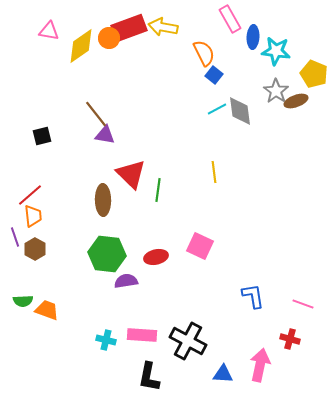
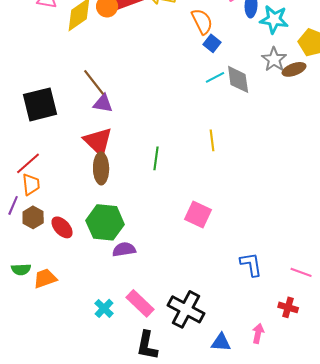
black square: (42, 136) -> (40, 104), size x1.8
red triangle: (131, 174) -> (98, 141), moved
purple line: (15, 237) -> (13, 205), turned 42
red ellipse: (156, 257) -> (62, 227), moved, turned 60
orange trapezoid: (47, 310) -> (45, 278), turned -40
pink rectangle: (142, 335) -> (140, 303), turned 40
cyan cross: (106, 340) -> (104, 308), turned 30
pink arrow: (260, 365) -> (258, 333), size x0.6

